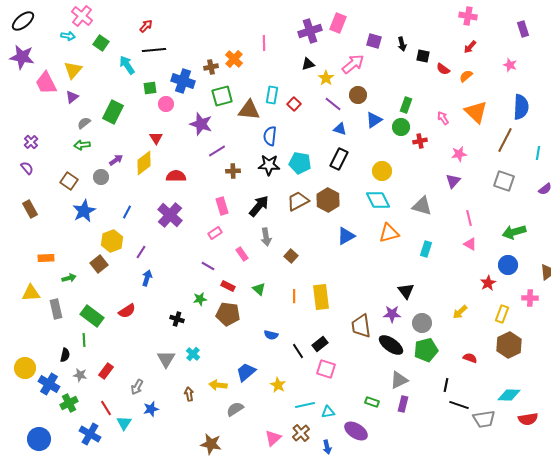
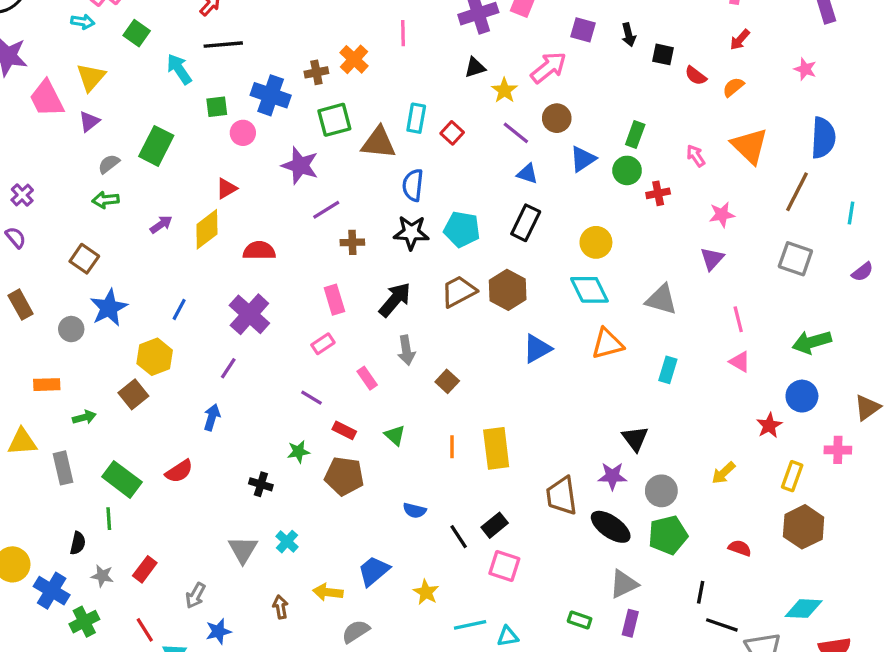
red triangle: (156, 138) -> (227, 188), turned 32
gray circle: (101, 177) -> (71, 329), moved
purple line: (141, 252) -> (228, 368), moved

